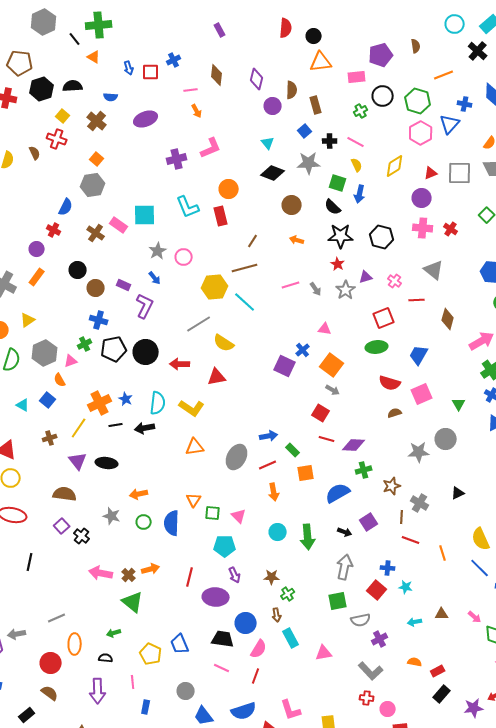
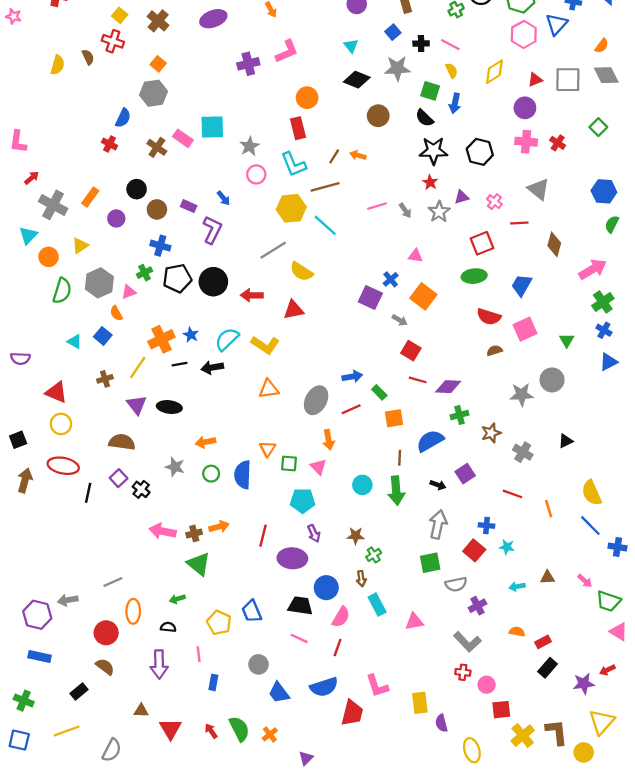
cyan L-shape: (188, 207) -> (294, 164), moved
orange arrow: (297, 240) -> (358, 155), moved
purple circle: (37, 249) -> (116, 218), moved
gray star: (158, 251) -> (249, 146), moved
gray arrow: (333, 390) -> (400, 320), moved
cyan semicircle: (158, 403) -> (227, 339), turned -140
orange arrow: (274, 492) -> (329, 440), moved
brown line: (402, 517) -> (400, 458), moved
black line: (30, 562) -> (88, 493), moved
brown cross: (129, 575) -> (194, 533), turned 32

